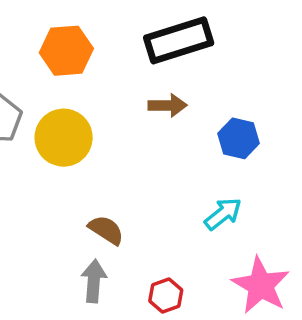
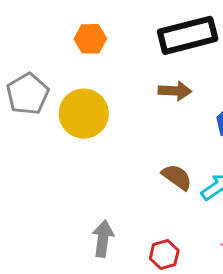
orange hexagon: (66, 51) -> (90, 39), size x0.7
brown semicircle: (106, 230) -> (177, 177), moved

